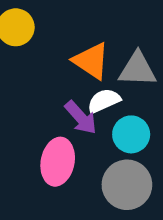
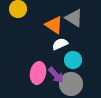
gray triangle: (137, 69) -> (74, 18), moved, turned 30
purple arrow: (81, 118) -> (56, 75), moved

